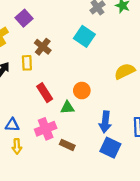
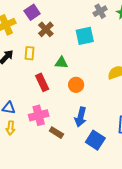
cyan square: (84, 36) -> (85, 36), turned 36
brown cross: (43, 47) -> (46, 29), moved
green triangle: (67, 108) -> (61, 63), moved
blue arrow: (105, 122) -> (81, 117), moved

